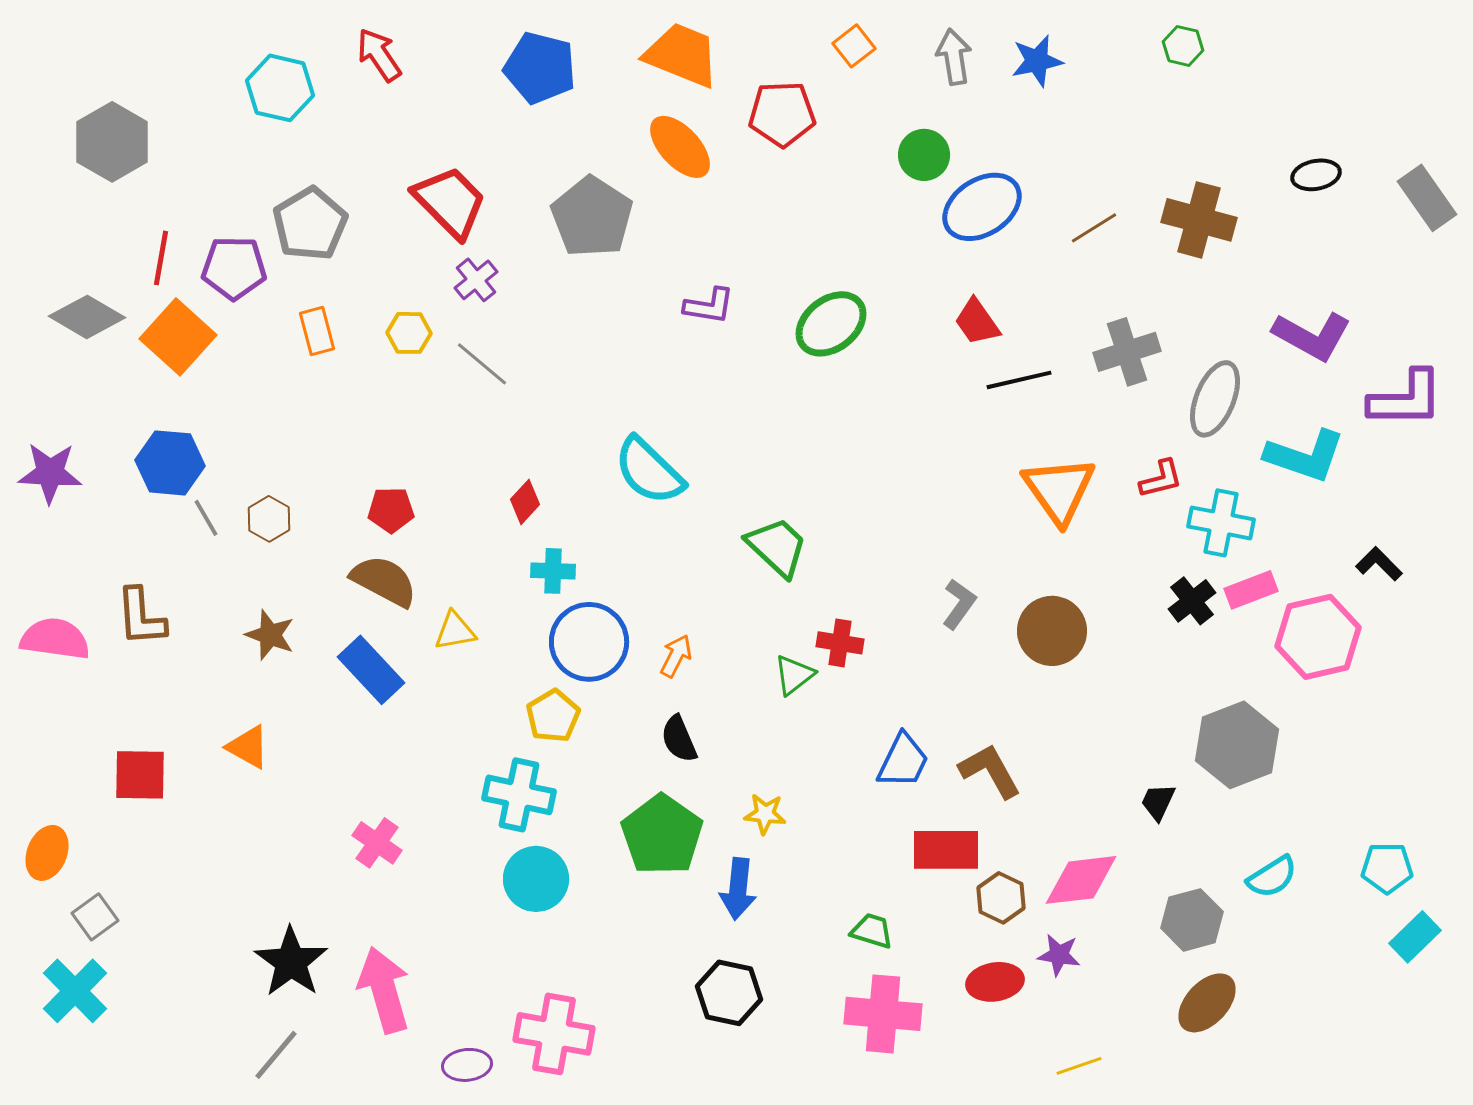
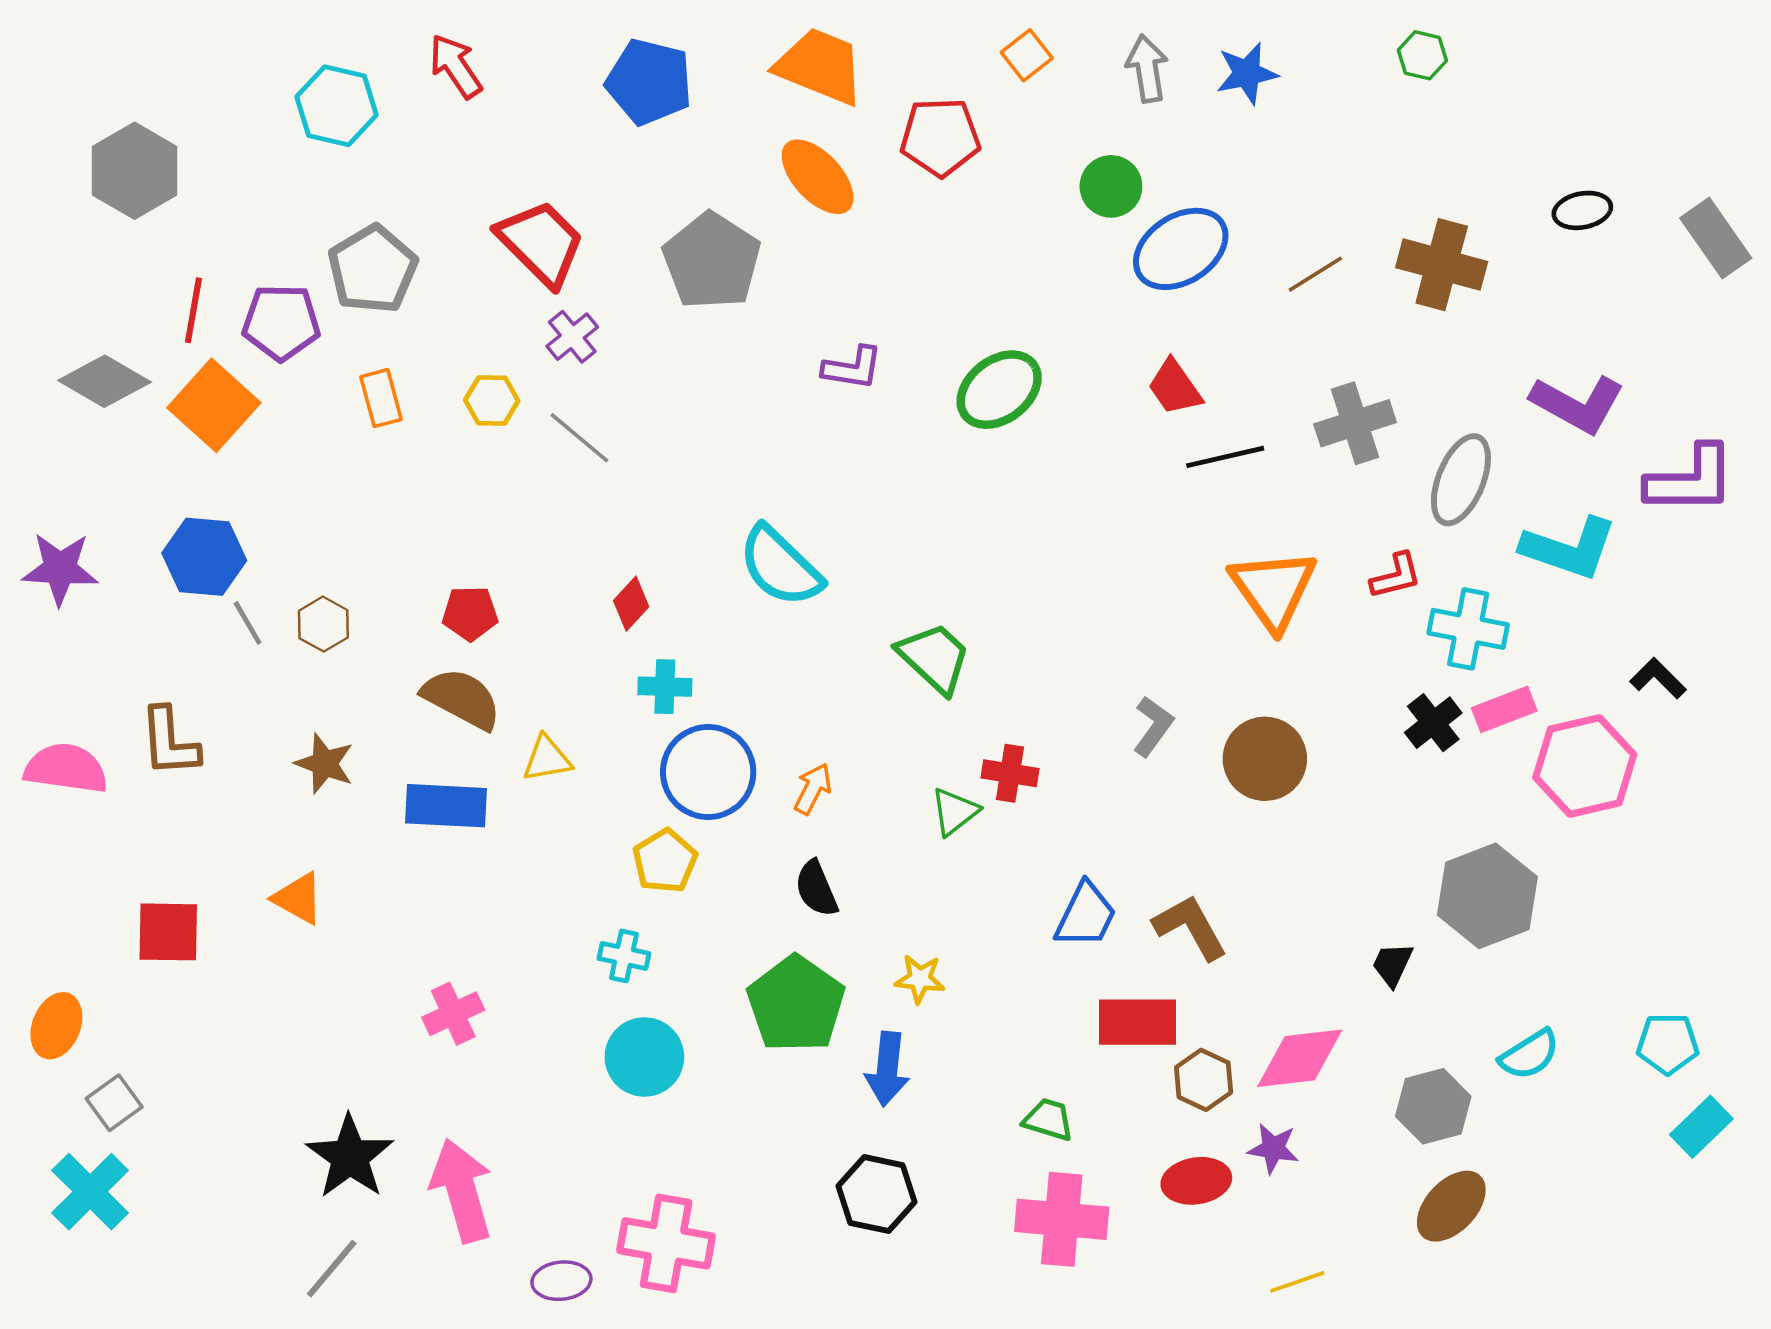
blue rectangle: (371, 670) -> (446, 806), turned -44
cyan cross: (519, 795) -> (624, 956), size x0.6
pink cross: (377, 843) -> (453, 1014), turned 30

